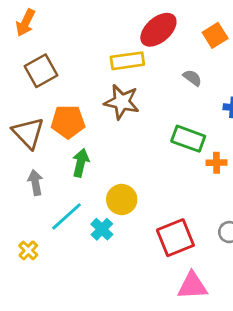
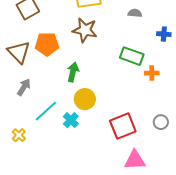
gray semicircle: (192, 78) -> (135, 13), turned -32
green arrow: (81, 163) -> (73, 72), moved
gray arrow: (35, 183) -> (24, 87), turned 42

